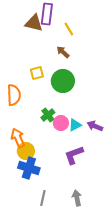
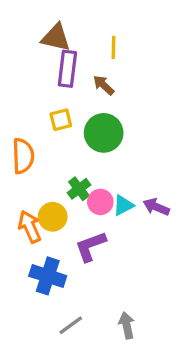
purple rectangle: (47, 14) -> (67, 69), moved
yellow line: (69, 29) -> (113, 47), turned 32
yellow circle: (26, 151) -> (53, 217), moved
purple L-shape: (74, 155) -> (90, 246), moved
gray line: (43, 198) -> (71, 325), turned 42

